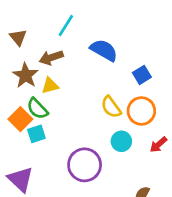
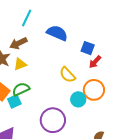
blue square: (142, 75) -> (88, 48), turned -32
green semicircle: (37, 109) -> (21, 89), moved, turned 114
orange circle: (141, 111) -> (94, 90), moved
red arrow: (159, 145) -> (95, 62), moved

